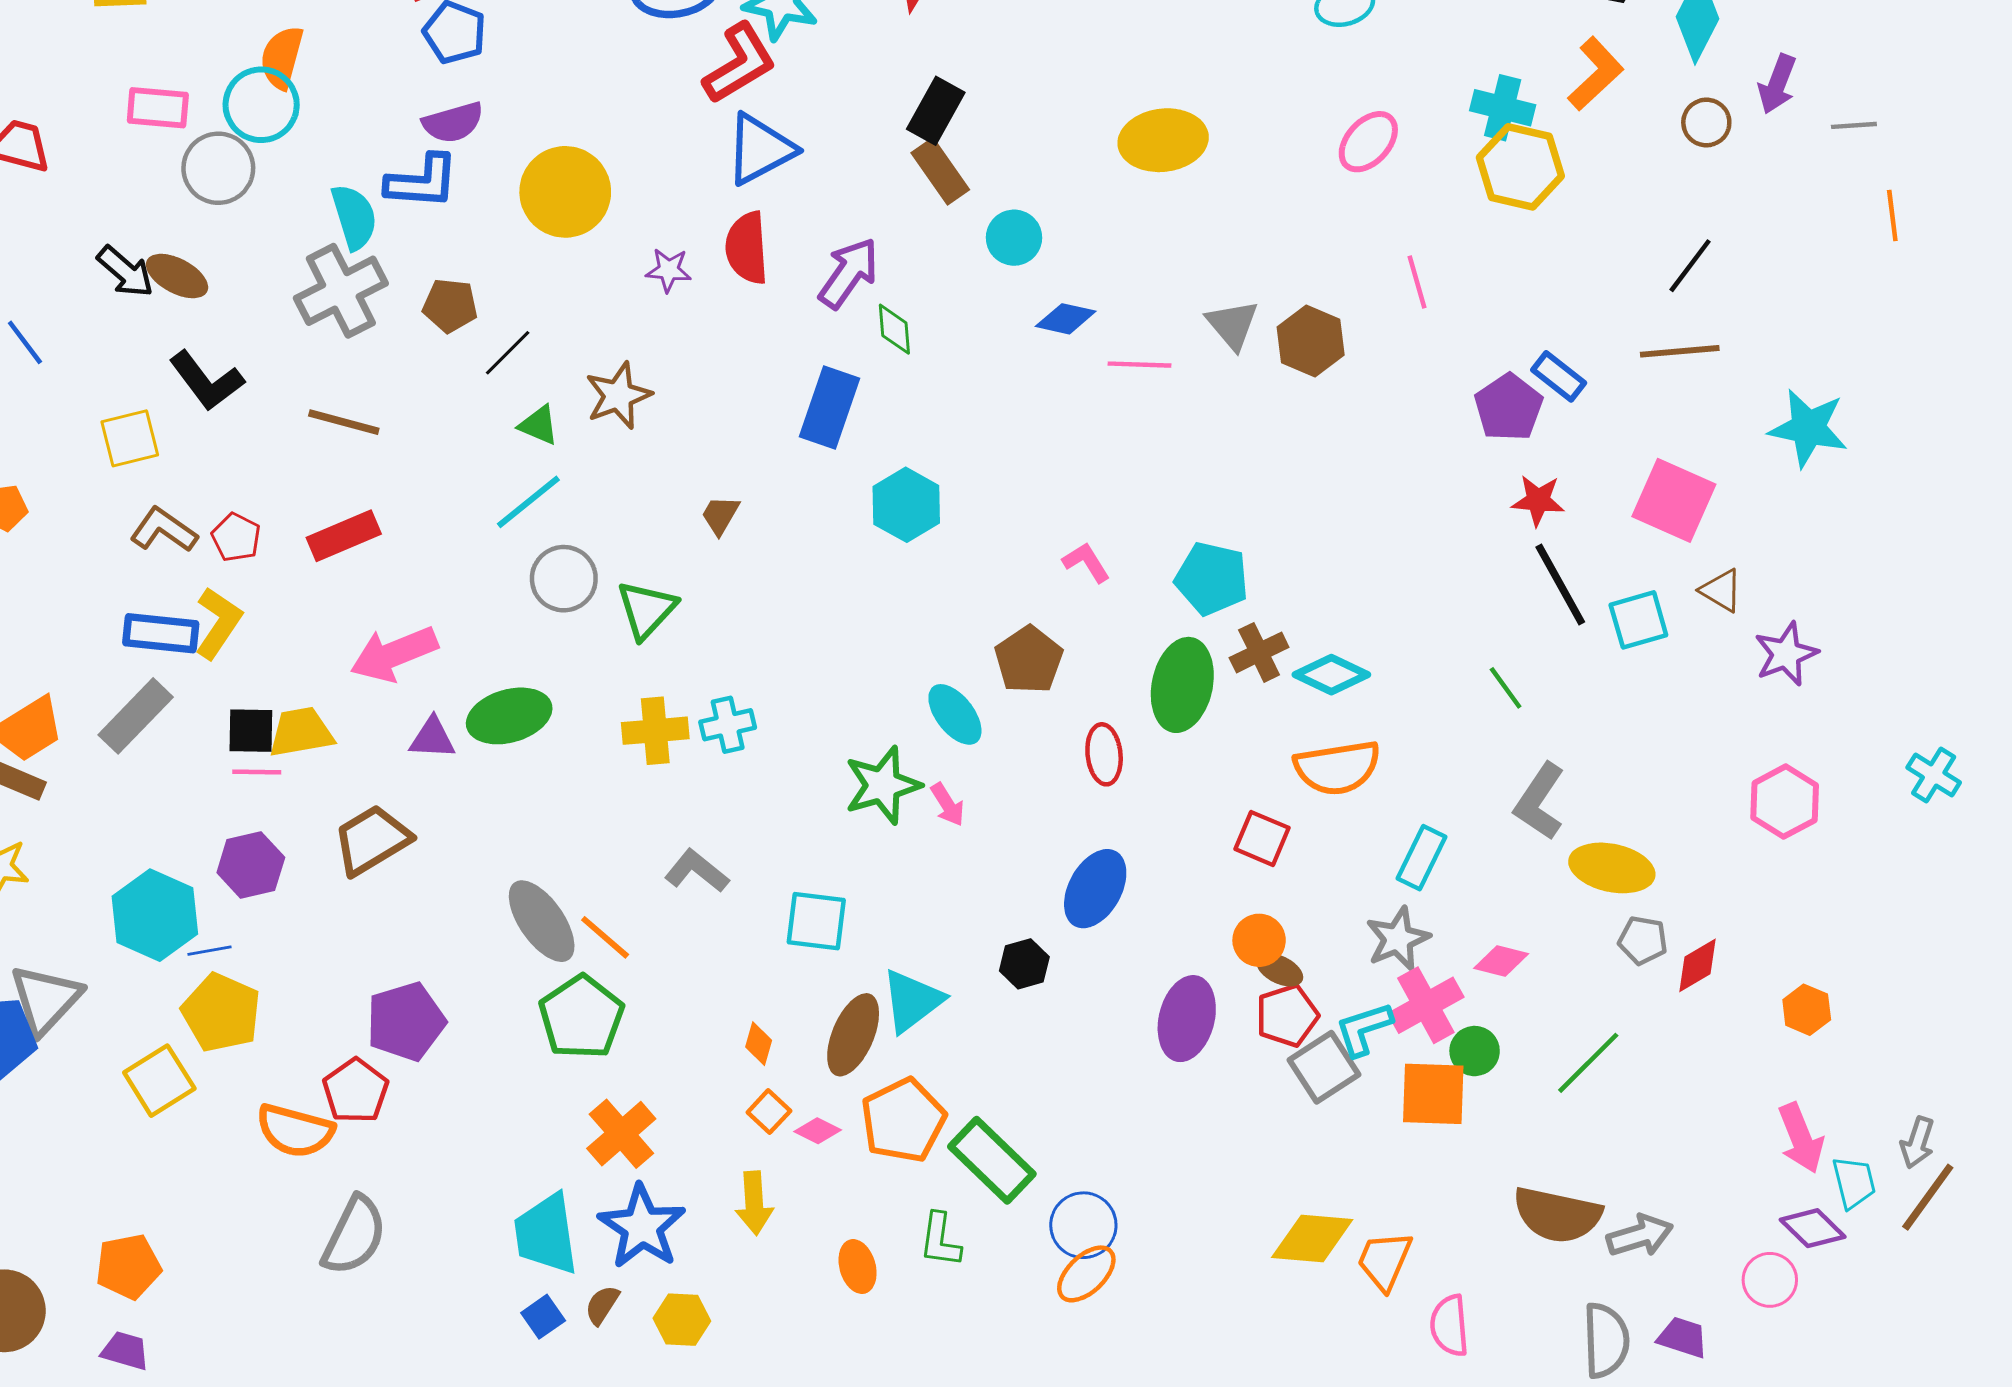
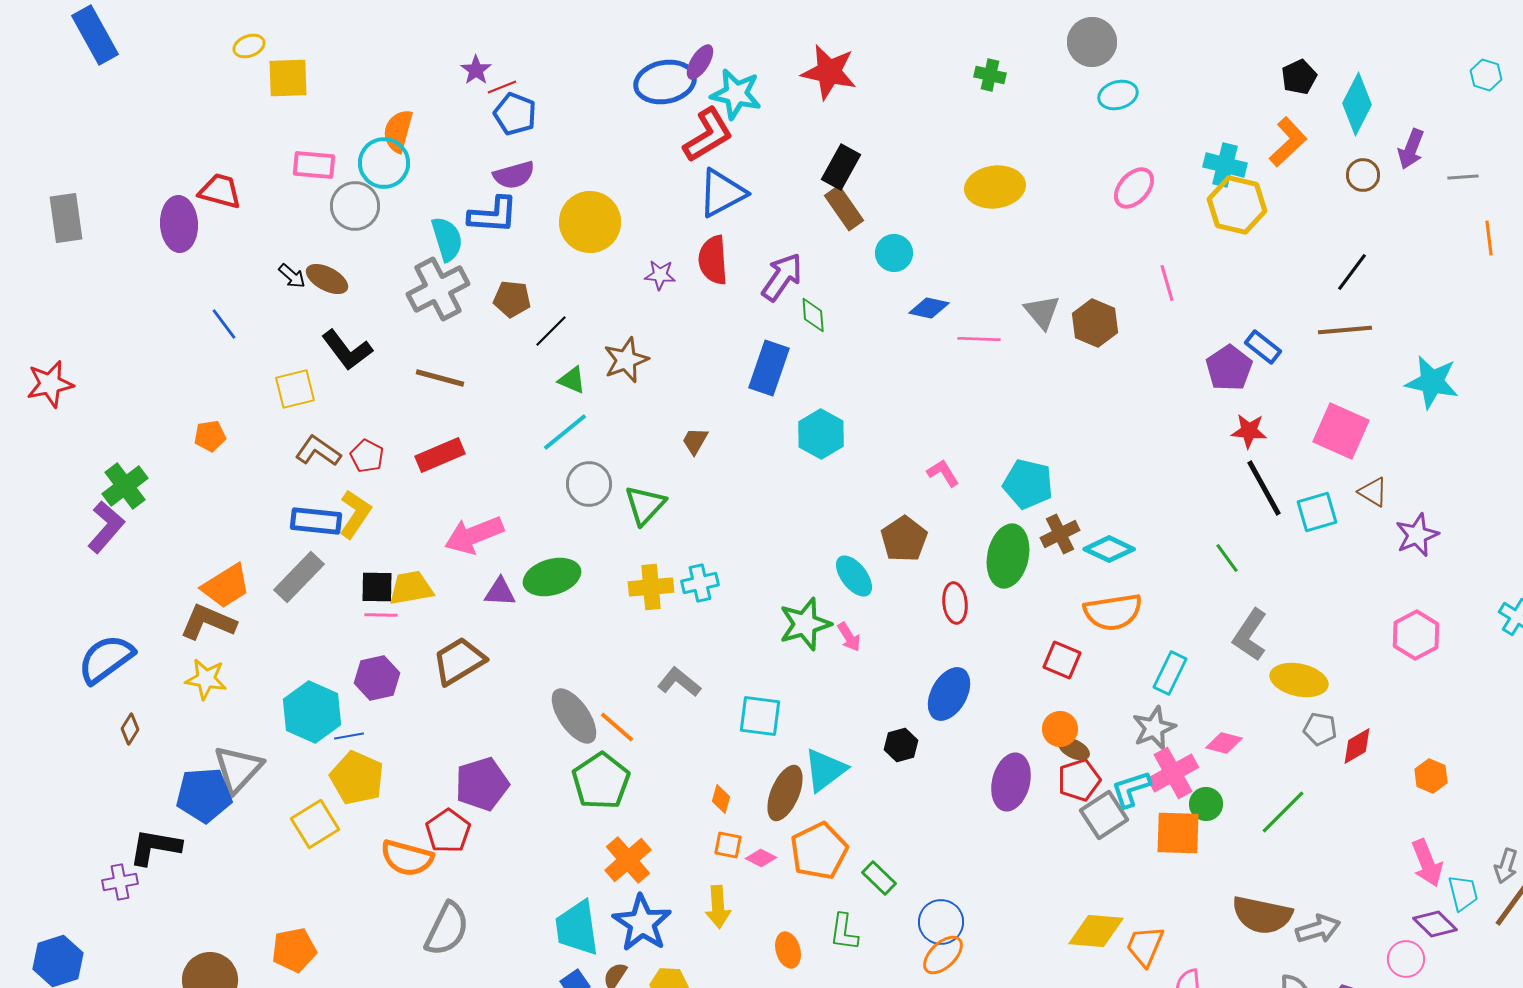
black arrow: (125, 272) -> (292, 276), size x0.7
orange square: (769, 1112) -> (728, 845), turned -32
green rectangle: (992, 1160) -> (879, 878), size x0.6

